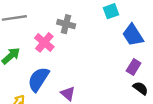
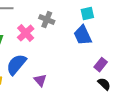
blue trapezoid: (133, 35) -> (83, 35), moved

